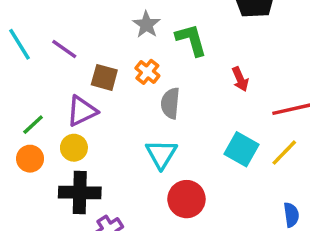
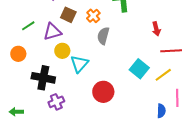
red arrow: (240, 79) -> (156, 29), moved
green line: (33, 125) -> (28, 26), moved
yellow circle: (74, 148) -> (62, 51), moved
cyan triangle: (161, 154) -> (79, 64), moved

